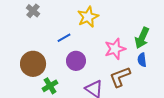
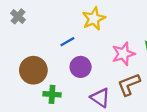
gray cross: (33, 11) -> (18, 16), moved
green cross: (50, 86) -> (52, 94), turned 35

